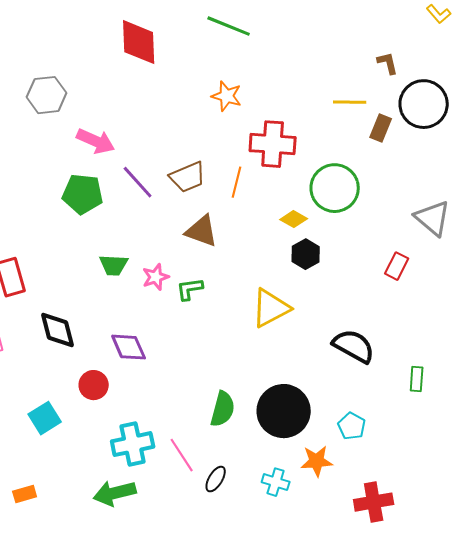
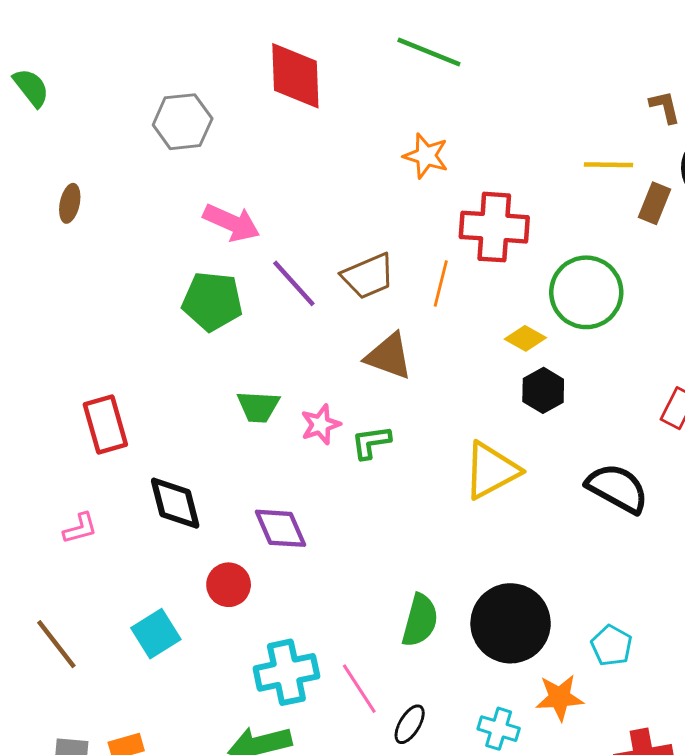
gray hexagon: (47, 95) -> (183, 122), moved
black semicircle: (354, 346) -> (617, 488), moved

